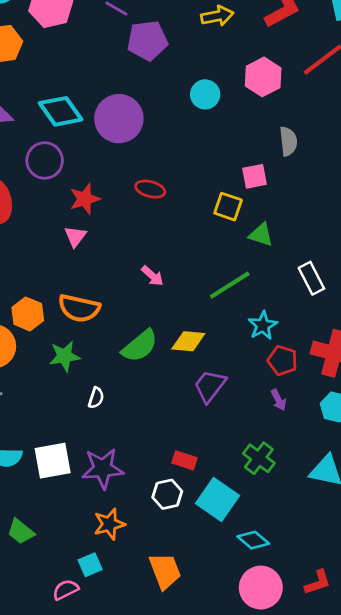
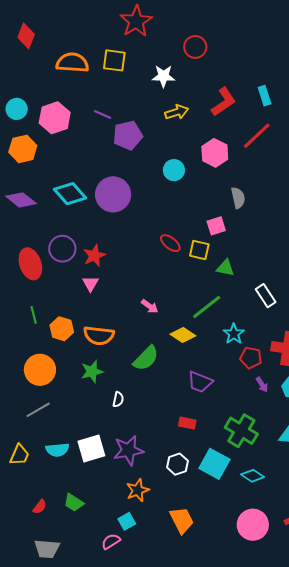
purple circle: (45, 160) -> (62, 249), moved
red ellipse: (150, 189) -> (170, 243), moved, turned 30
orange hexagon: (28, 314) -> (62, 329), moved
yellow diamond: (188, 341) -> (183, 335), moved, turned 35
purple trapezoid: (210, 386) -> (200, 382), turned -100
purple arrow: (278, 400) -> (262, 385), moved
green cross: (259, 458) -> (241, 431), size x1.4
red rectangle: (184, 460) -> (187, 423), moved
cyan diamond: (253, 540) -> (253, 476), moved

